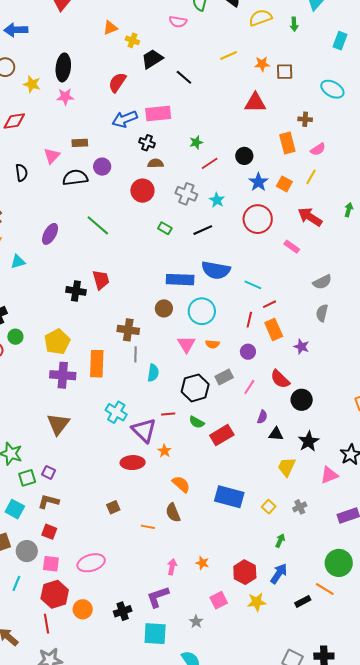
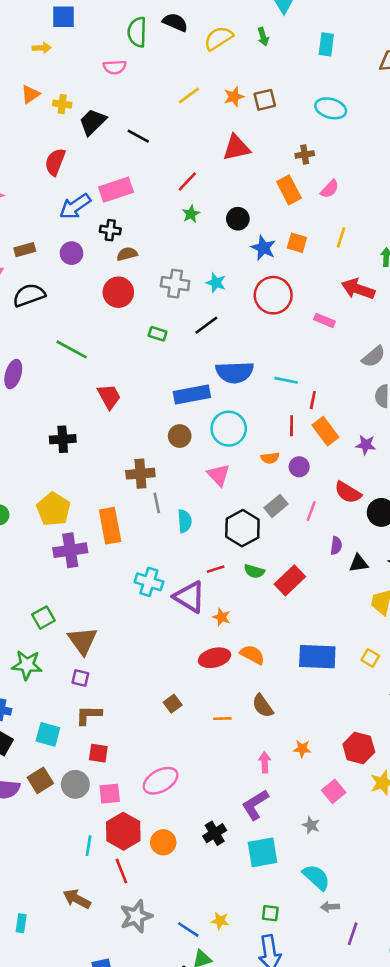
green star: (196, 142) -> (191, 214), moved
red line: (210, 163) -> (187, 181), moved
purple circle: (102, 167) -> (72, 253), moved
yellow line: (311, 177) -> (341, 237), moved
red arrow: (310, 217) -> (358, 289), moved
red trapezoid: (101, 280) -> (109, 397), moved
red line: (270, 304) -> (313, 400), turned -40
orange semicircle: (212, 344) -> (270, 458), moved
brown triangle: (58, 424) -> (83, 641), moved
red ellipse: (133, 463) -> (215, 658), moved
green square: (27, 478) -> (43, 618), moved
brown semicircle: (173, 513) -> (263, 706), moved
cyan line: (16, 583) -> (89, 846), moved

